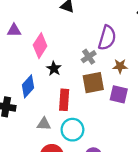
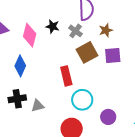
black star: (54, 69) -> (53, 26), moved
blue diamond: (28, 86) -> (20, 66), moved
gray triangle: (44, 124) -> (38, 106), moved

